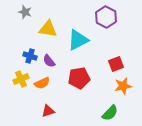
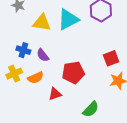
cyan triangle: (78, 40) -> (68, 20), moved
red triangle: (48, 111) -> (55, 94), moved
green semicircle: (110, 113) -> (91, 109), moved

